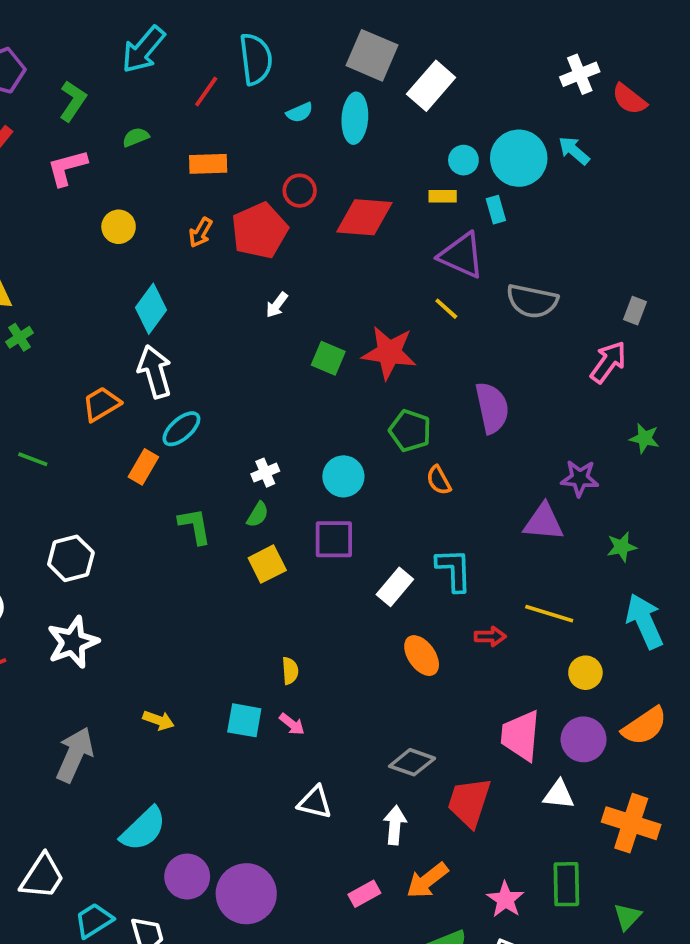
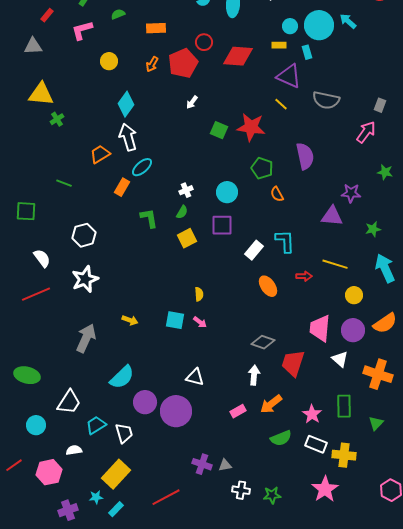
white triangle: (559, 795) -> (340, 359), turned 36
white triangle: (315, 802) -> (195, 377), moved

